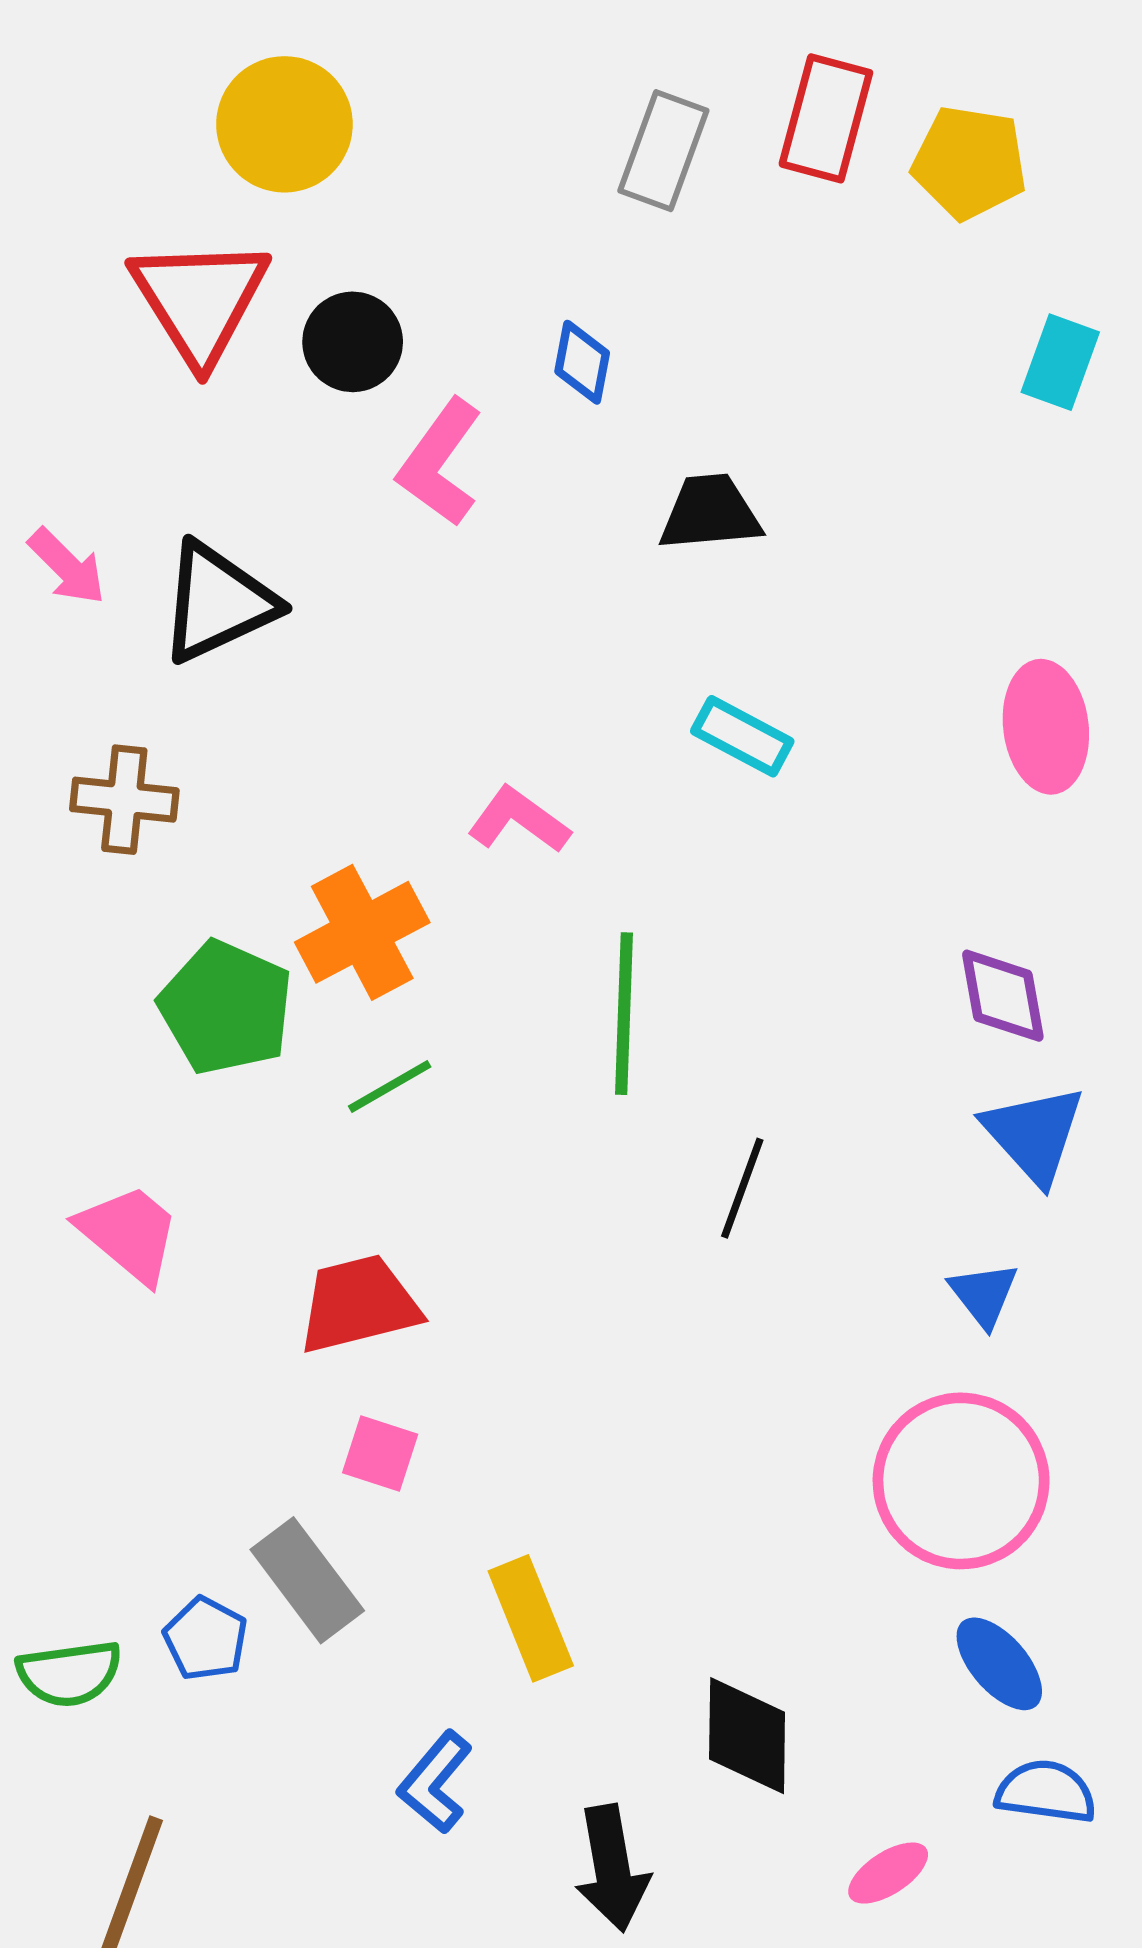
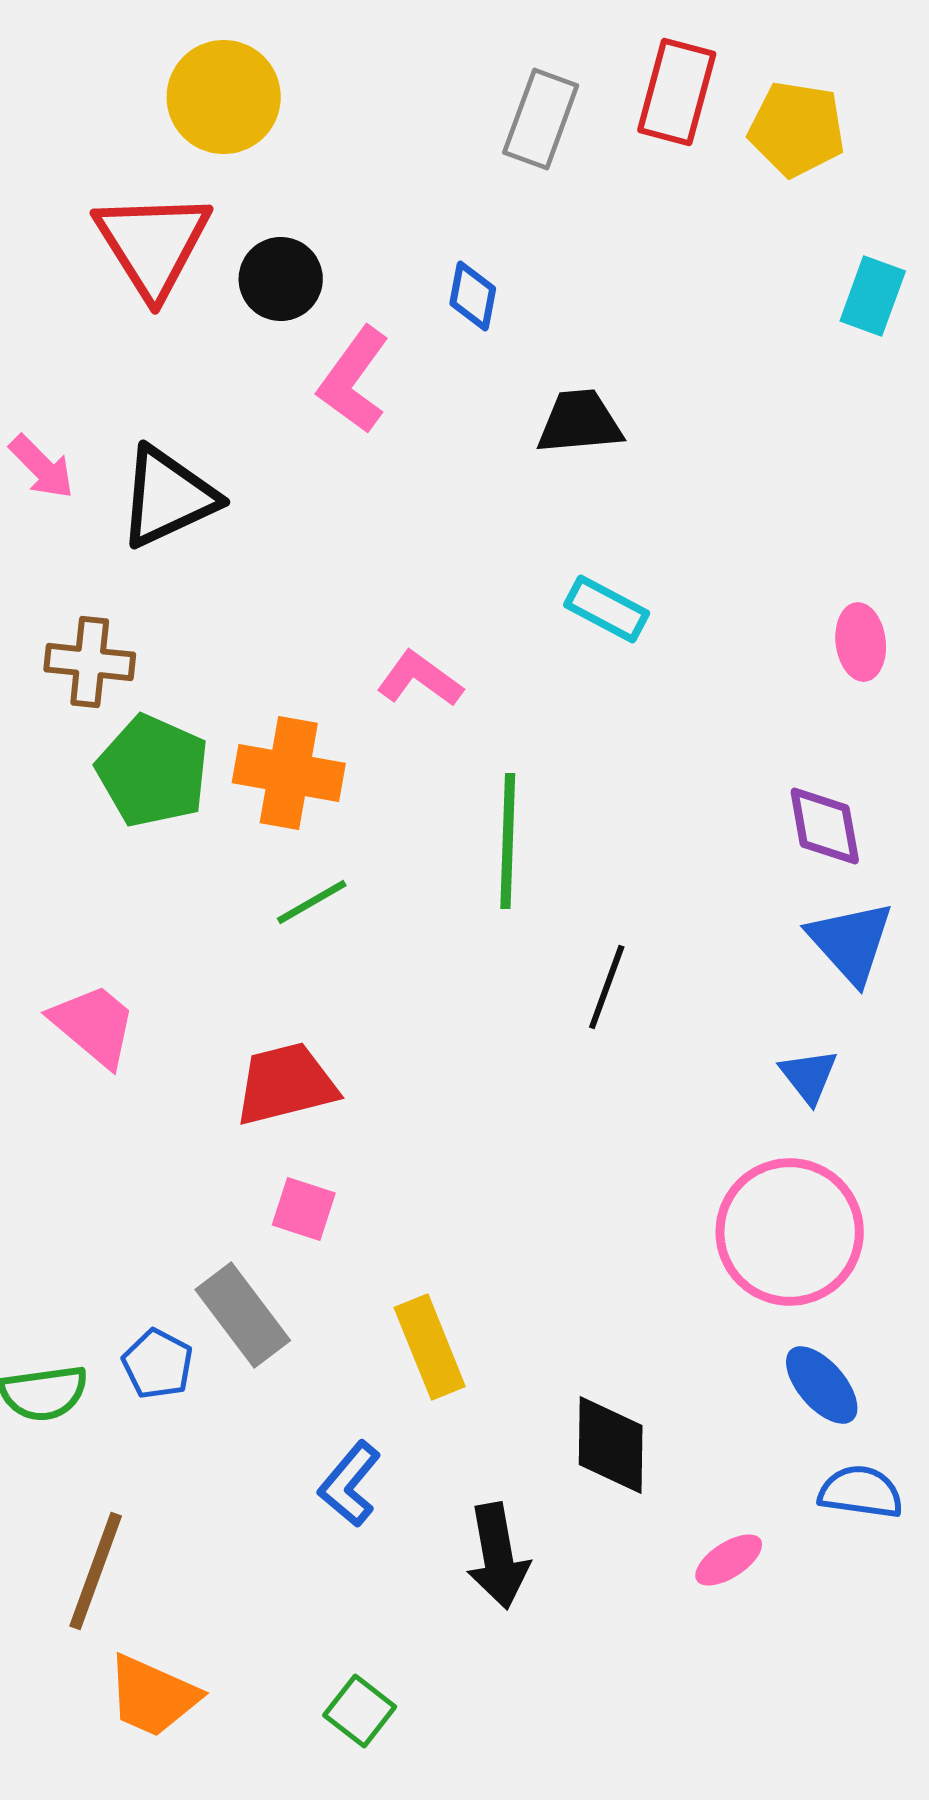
pink ellipse: (1046, 727) -> (861, 642), moved, size x0.7
orange cross: (362, 932) -> (289, 773), turned 38
green pentagon: (226, 1008) -> (153, 771), moved

